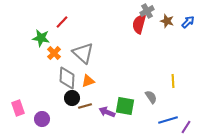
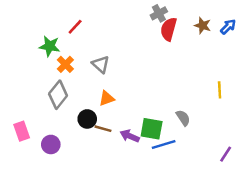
gray cross: (147, 11) -> (159, 13), moved
gray triangle: (83, 53) -> (101, 64), size x0.7
gray diamond: (67, 78) -> (58, 95), moved, turned 35
yellow line: (173, 81) -> (220, 90), moved
brown line: (85, 106) -> (103, 129), turned 32
blue line: (168, 120) -> (164, 144), moved

